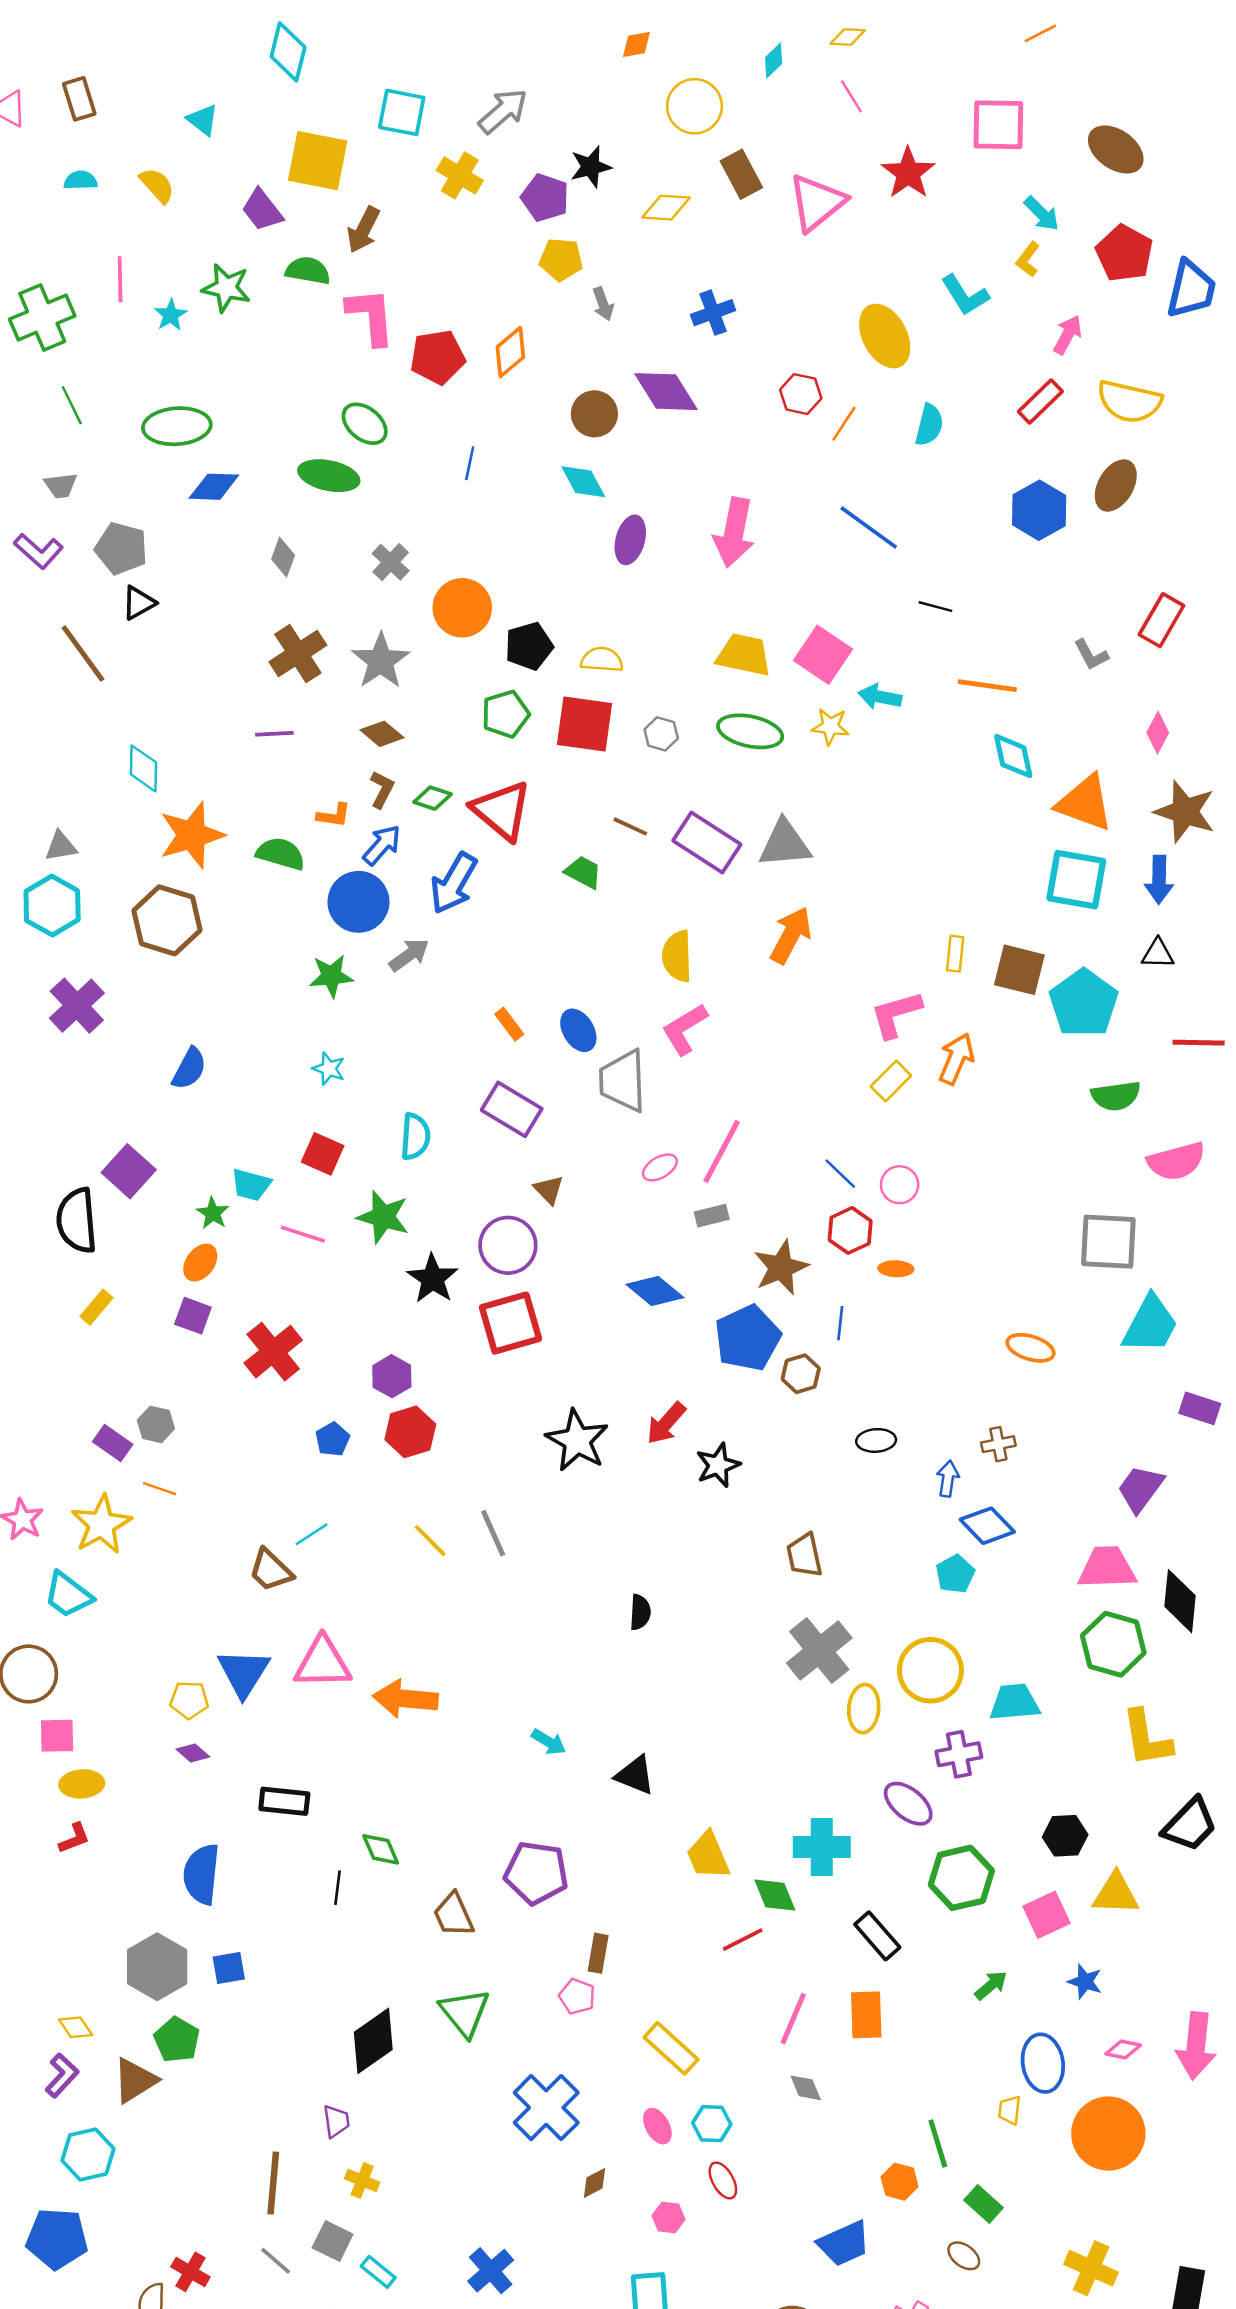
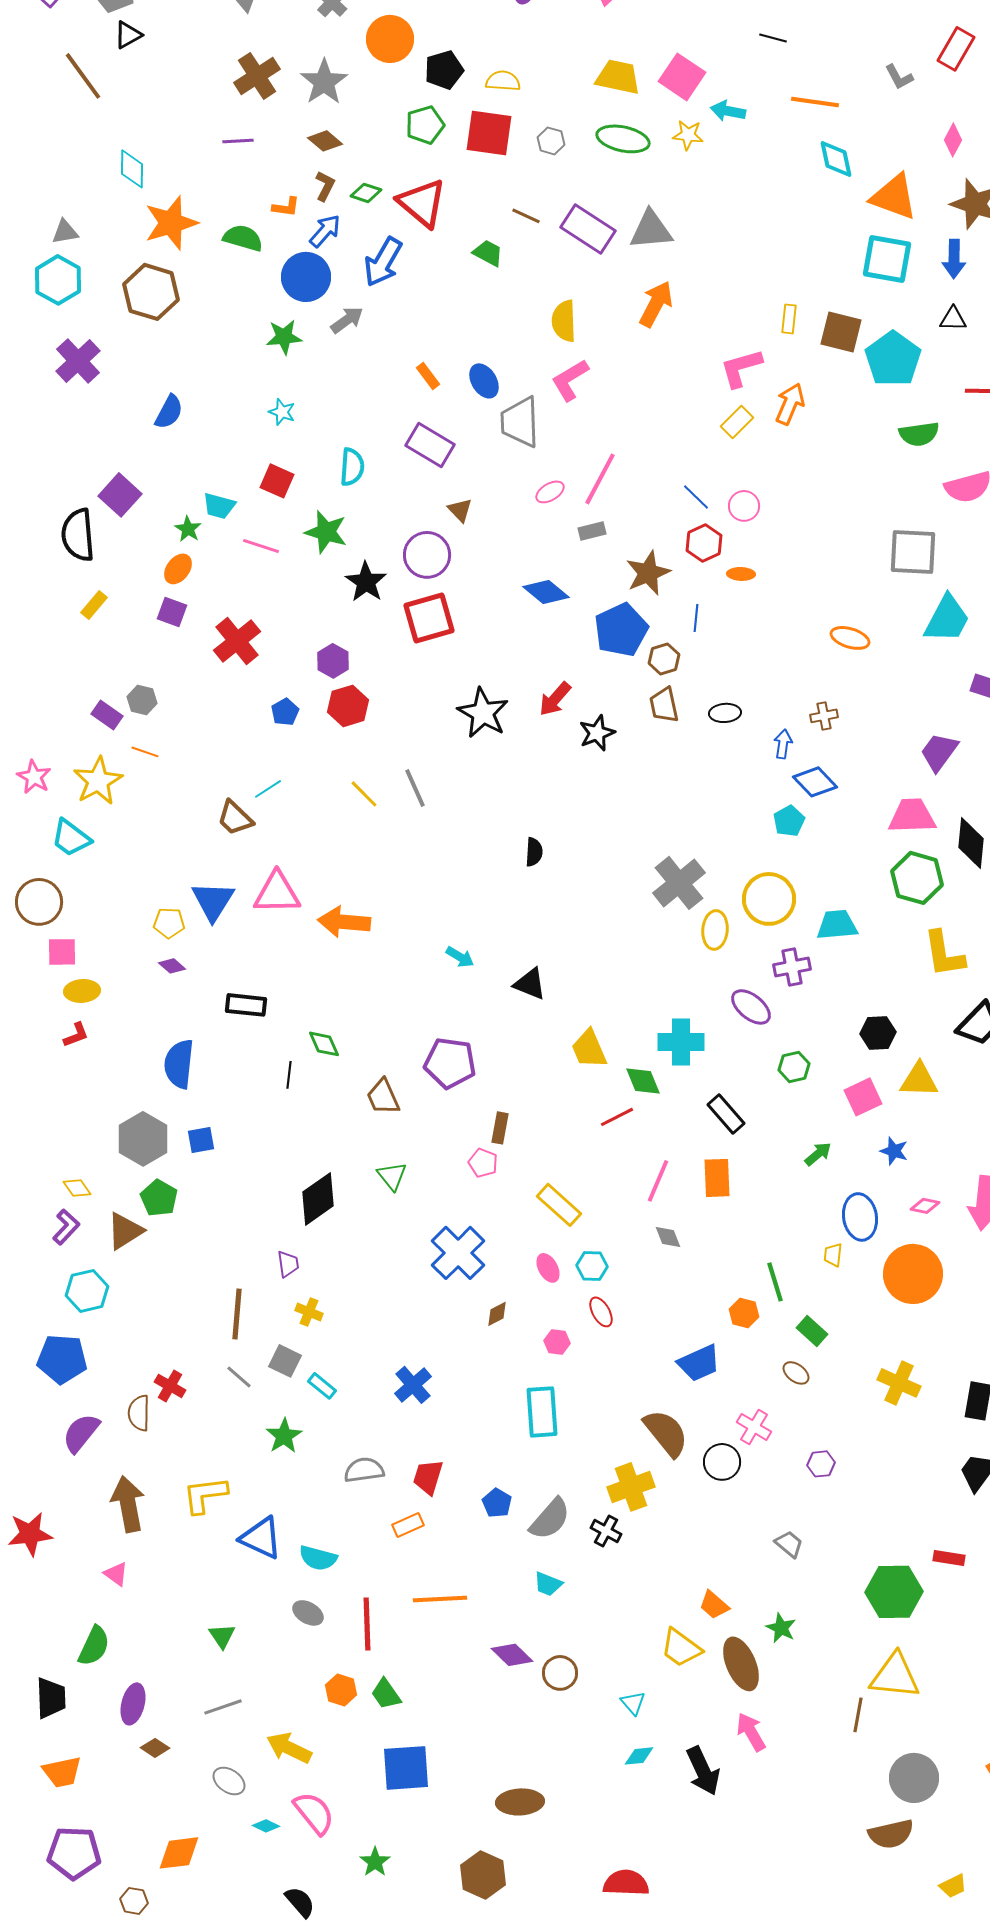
brown trapezoid: (804, 1555) -> (664, 705), moved
green hexagon: (961, 1878) -> (794, 1067), size x0.6
green triangle: (465, 2012) -> (392, 1176), size x0.7

